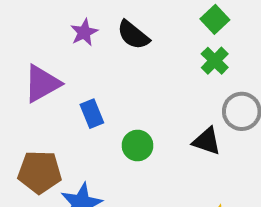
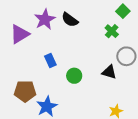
green square: (215, 19) -> (123, 11), moved
purple star: (84, 32) -> (45, 19), size x1.5
purple triangle: (42, 84) -> (20, 34), moved

